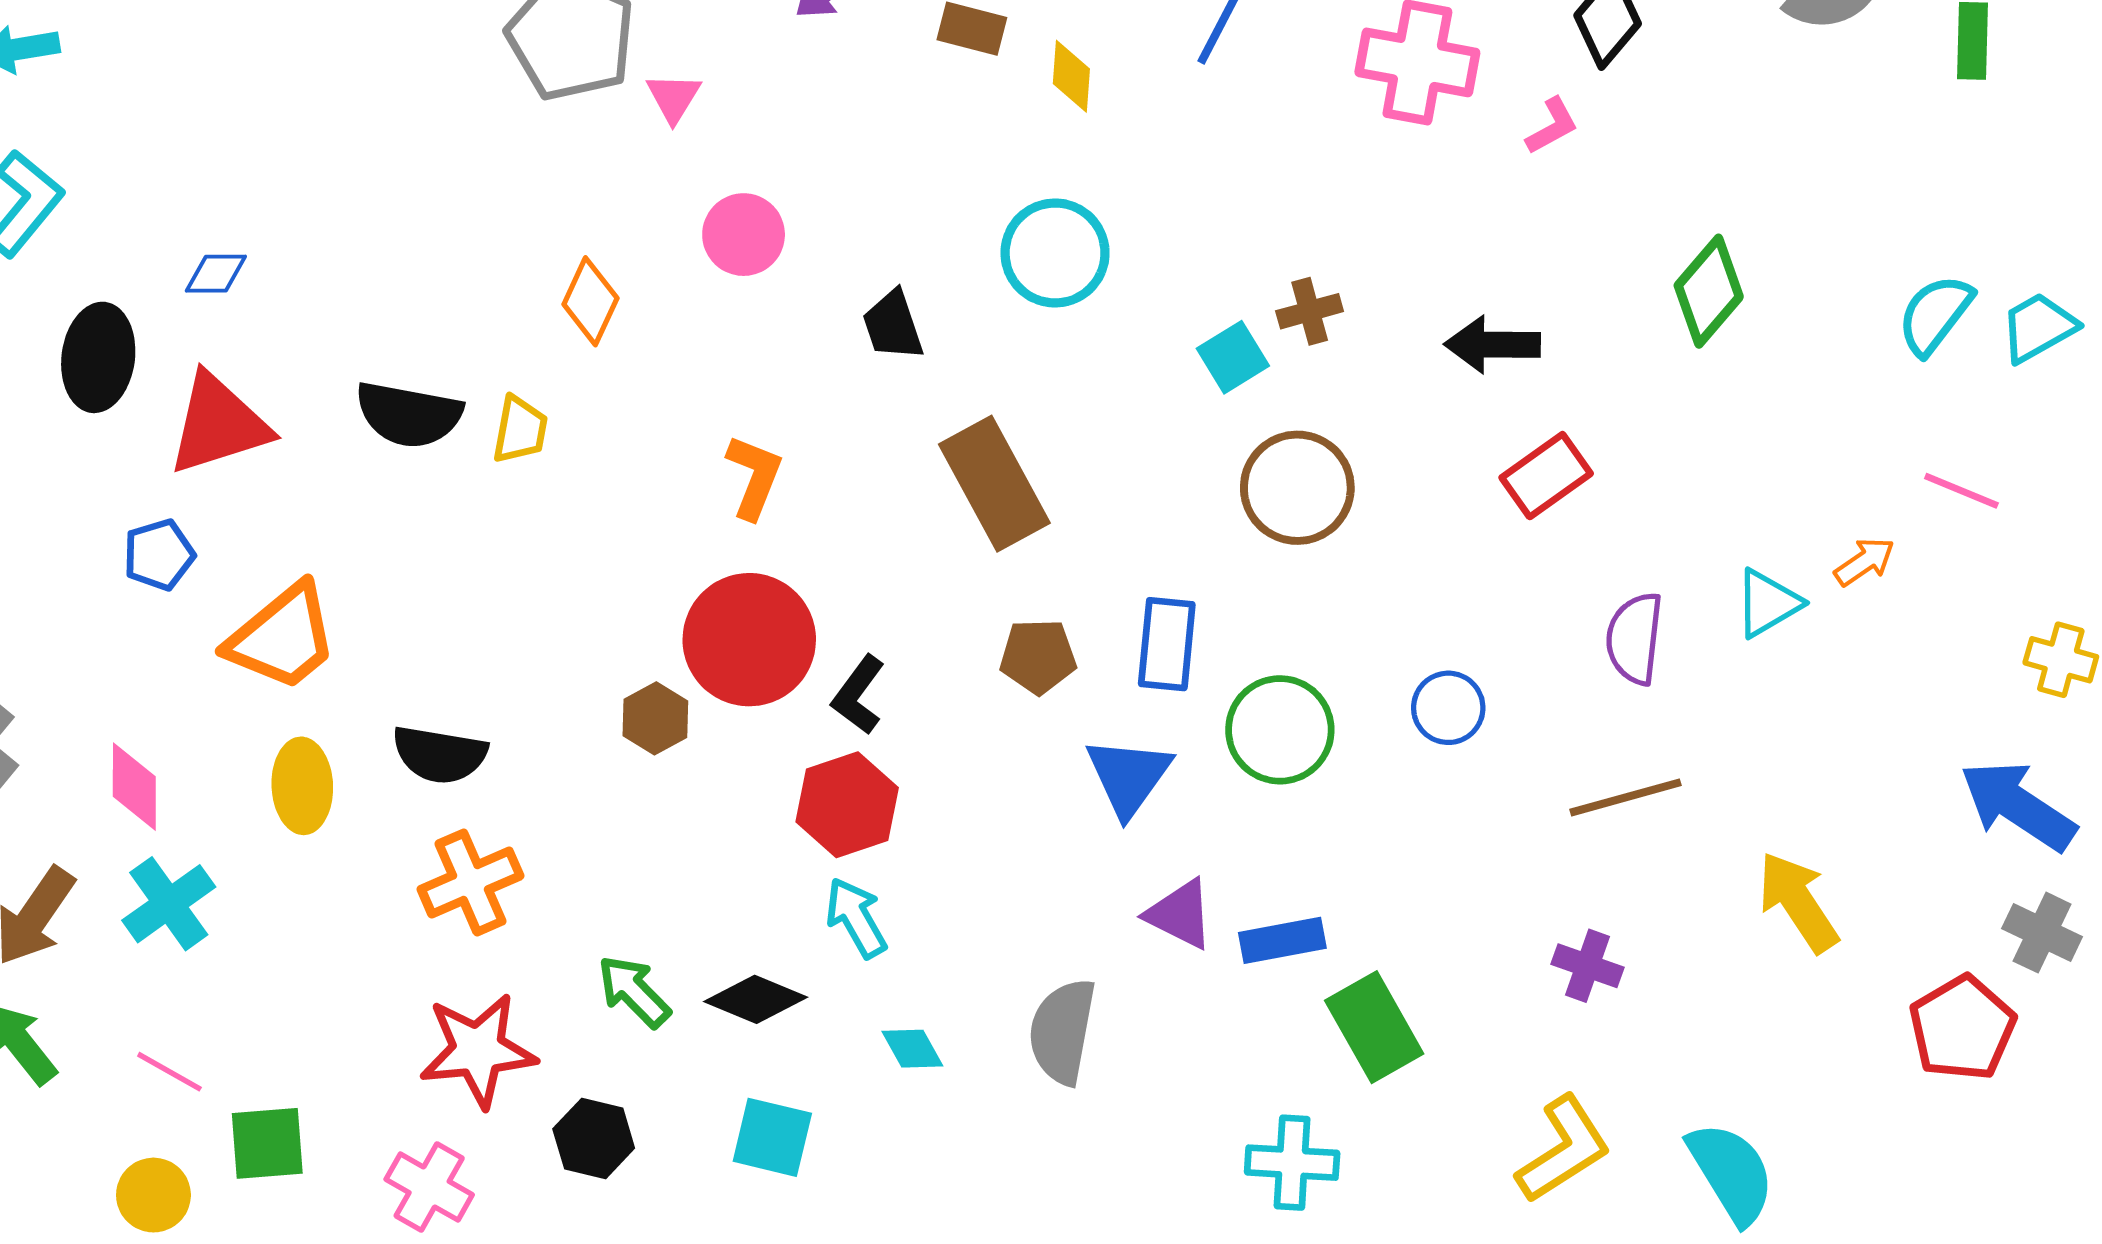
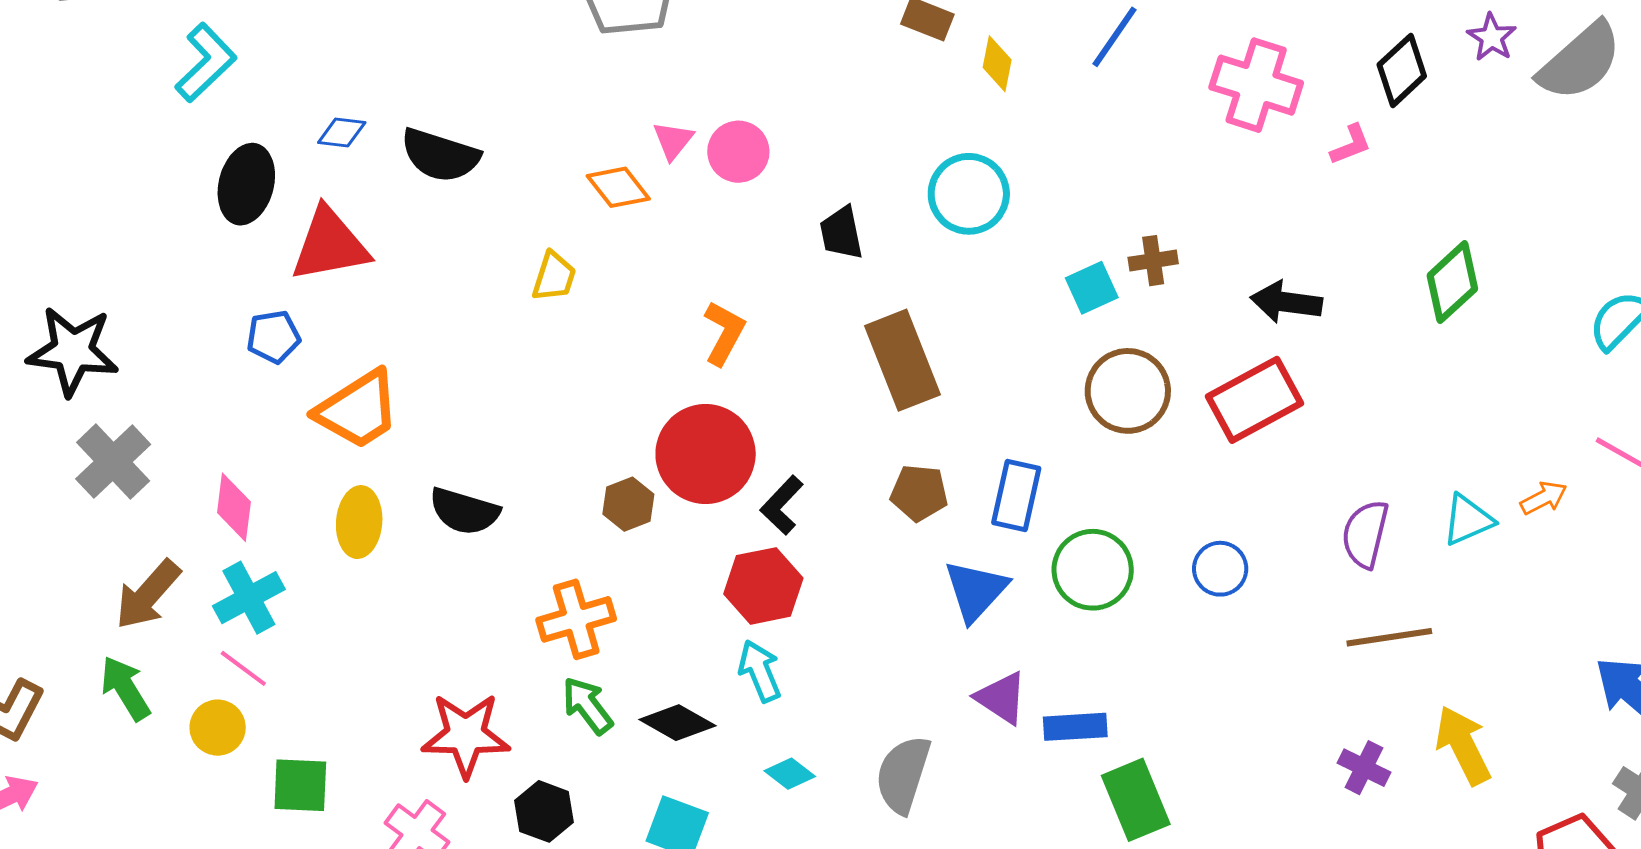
pink triangle: (674, 98) -> (673, 140), moved
orange diamond: (590, 301) -> (618, 187), turned -70
black semicircle: (409, 415) -> (440, 155), moved
red rectangle: (1546, 476) -> (1254, 400), moved, size x1.4
brown line: (1625, 797) -> (1389, 637), moved
orange cross: (471, 883) -> (576, 619), moved
purple cross: (1588, 966) -> (1364, 768), moved
cyan diamond: (912, 1049) -> (790, 774), turned -30
pink line: (169, 1072) -> (243, 668), moved
yellow circle: (153, 1195) -> (218, 728), moved

